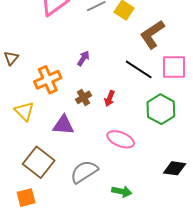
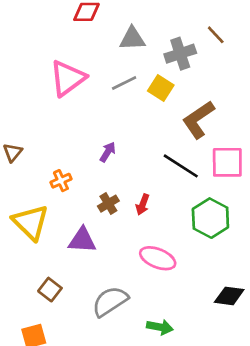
orange cross: (48, 80) -> (61, 181), size x0.6
yellow triangle: (24, 111) -> (31, 222), size x1.4
brown square: (39, 162) -> (50, 290), size x0.6

